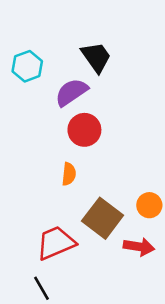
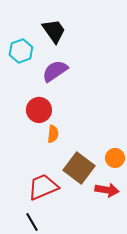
black trapezoid: (96, 57) -> (54, 31), moved
red circle: (84, 130) -> (39, 110), moved

